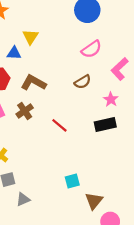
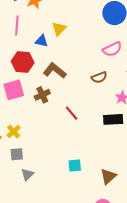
gray triangle: (23, 199) -> (27, 174), turned -32
brown triangle: (94, 201) -> (108, 176), moved

